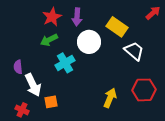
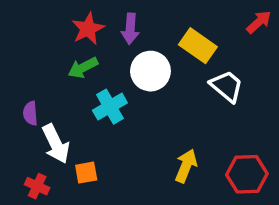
red hexagon: (144, 90) -> (247, 174), moved

